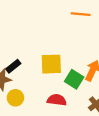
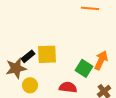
yellow square: (51, 64) -> (47, 54), moved

